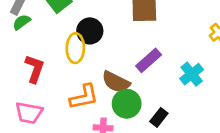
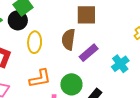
black circle: (90, 31) -> (18, 20), moved
brown semicircle: (116, 82) -> (68, 39), moved, turned 70

